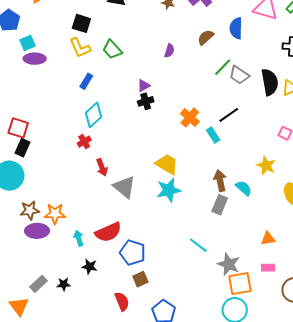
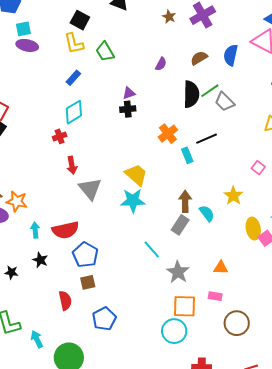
black semicircle: (270, 82) -> (191, 94), moved
cyan line: (198, 245) -> (152, 249), moved
gray star: (229, 264) -> (178, 272), moved

